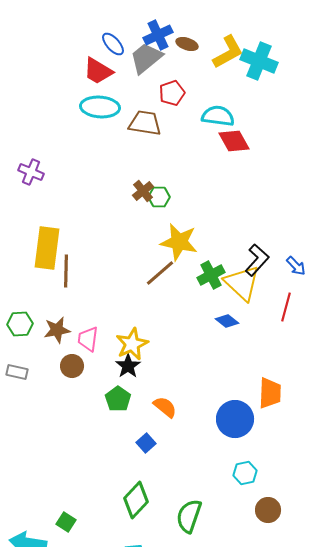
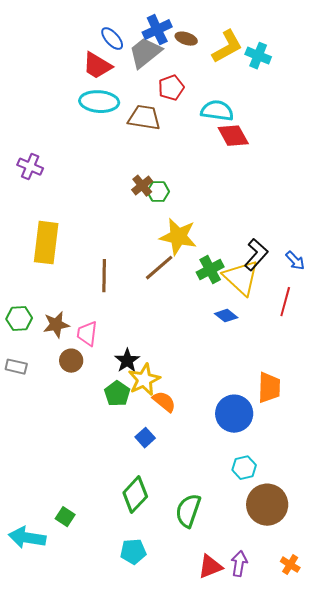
cyan cross: (259, 61) -> (258, 56), size x0.7
brown line: (66, 271) -> (104, 276), moved
yellow star: (132, 344) -> (144, 380), moved
brown circle: (268, 510) -> (267, 505), size x1.6

